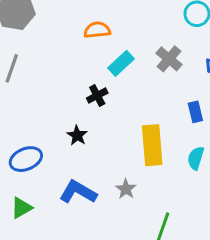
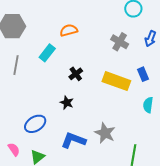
cyan rectangle: (121, 63) -> (47, 53), moved
yellow rectangle: (152, 145) -> (116, 81), moved, turned -56
gray star: (126, 189) -> (105, 133), size x1.5

